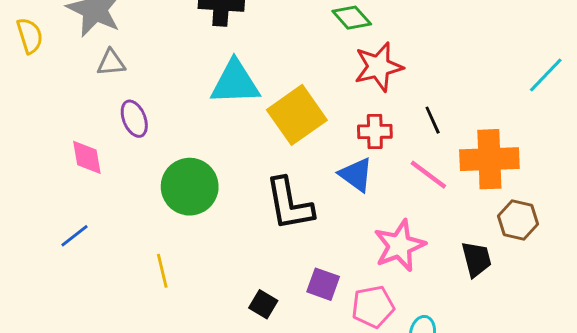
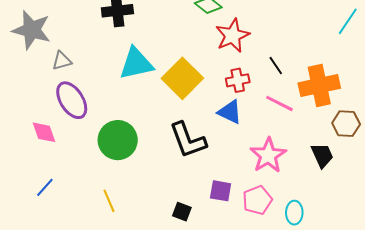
gray triangle: (111, 63) -> (62, 61), moved
purple ellipse: (134, 119) -> (72, 100), size x1.5

